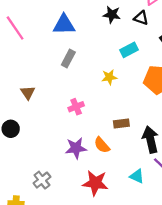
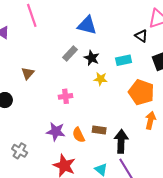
black star: (112, 15) -> (92, 58), moved
blue triangle: (64, 25) -> (87, 25), moved
brown rectangle: (121, 123) -> (99, 130), moved
gray cross: (42, 180) -> (20, 151), turned -35

